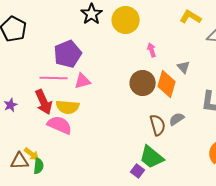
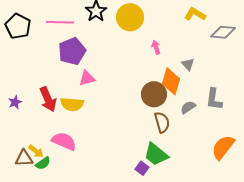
pink line: (54, 78) -> (60, 22), moved
brown circle: (143, 83) -> (154, 94), moved
gray semicircle: (177, 119) -> (188, 107), moved
pink semicircle: (60, 125) -> (64, 141), moved
green semicircle: (39, 166) -> (43, 163), turned 49

